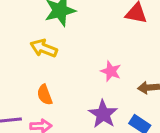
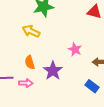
purple star: (103, 114) -> (53, 71), moved

